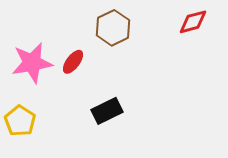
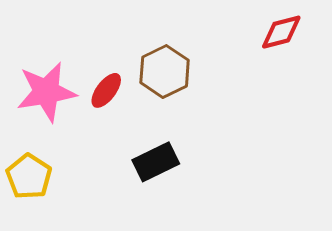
brown hexagon: (113, 28) -> (165, 71), moved

